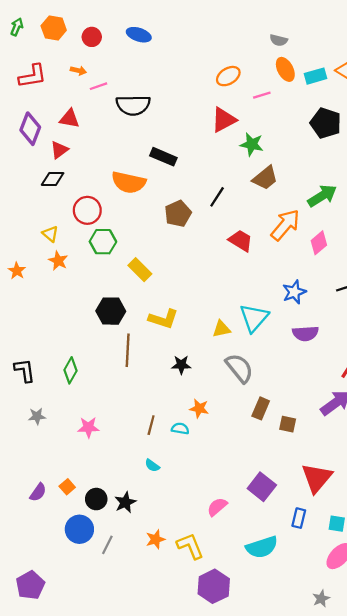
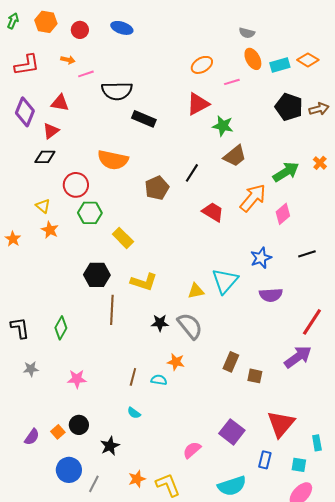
black rectangle: (163, 157) -> (144, 119), moved
gray semicircle: (239, 368) -> (190, 326), moved
black circle: (96, 499) -> (79, 425), moved

